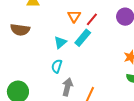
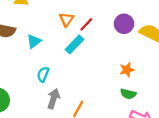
cyan triangle: (60, 42) -> (34, 41), moved

